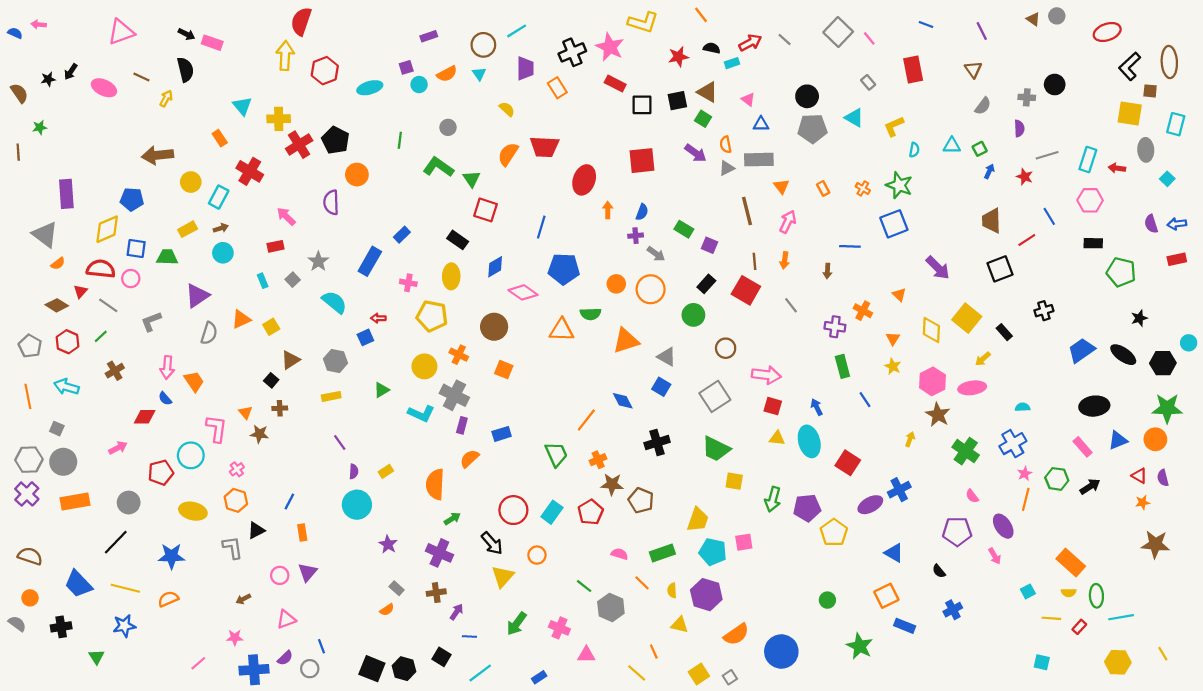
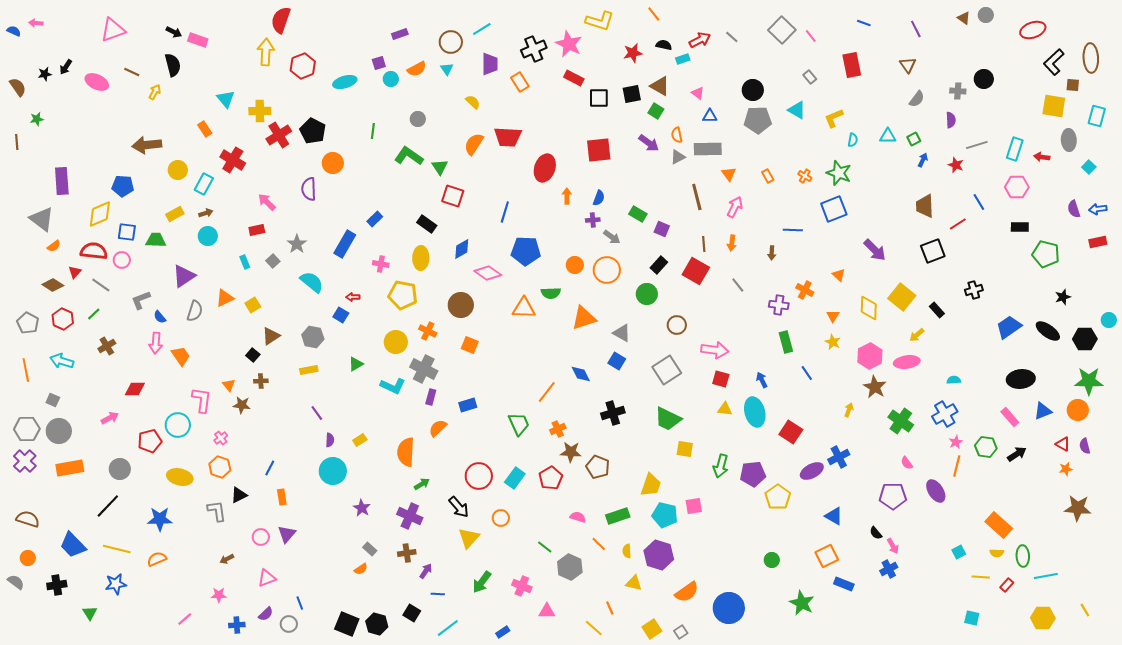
blue square: (365, 337) -> (341, 315), turned -35
blue semicircle: (165, 399) -> (160, 317), moved
pink arrow: (995, 556) -> (893, 546), moved
blue cross: (254, 670) -> (237, 625), size x0.6

